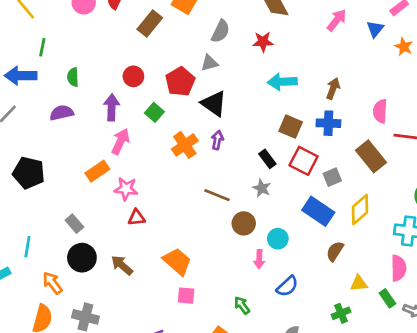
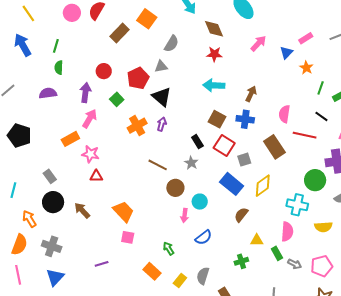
red star: (263, 42) -> (214, 54), moved
green line: (42, 47) -> (56, 46), moved
blue arrow: (21, 76) -> (23, 45), moved, turned 55

